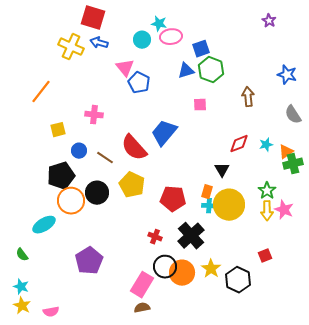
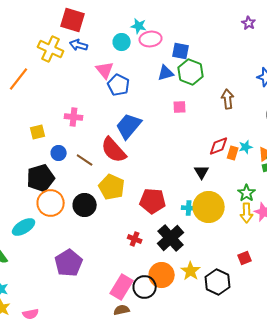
blue square: (201, 49) -> (181, 51), turned 30
orange line: (41, 92) -> (19, 79), moved
blue trapezoid: (164, 133) -> (129, 126), moved
orange rectangle: (207, 192) -> (233, 153), moved
black circle: (97, 193) -> (85, 205), moved
black circle: (165, 267) -> (145, 287), moved

